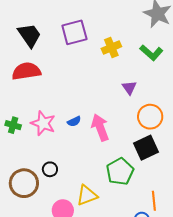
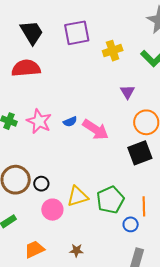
pink arrow: (100, 127) -> (96, 130), turned 140
black circle: (50, 169) -> (41, 184), moved
green pentagon: (120, 172) -> (110, 200), moved

